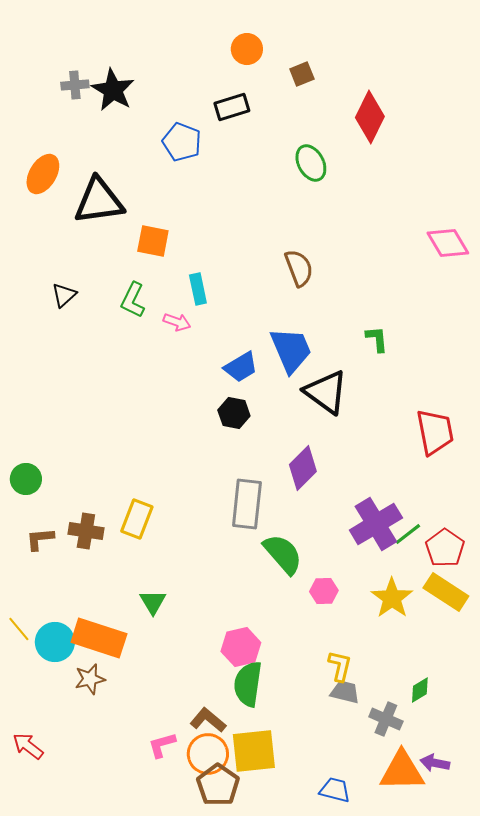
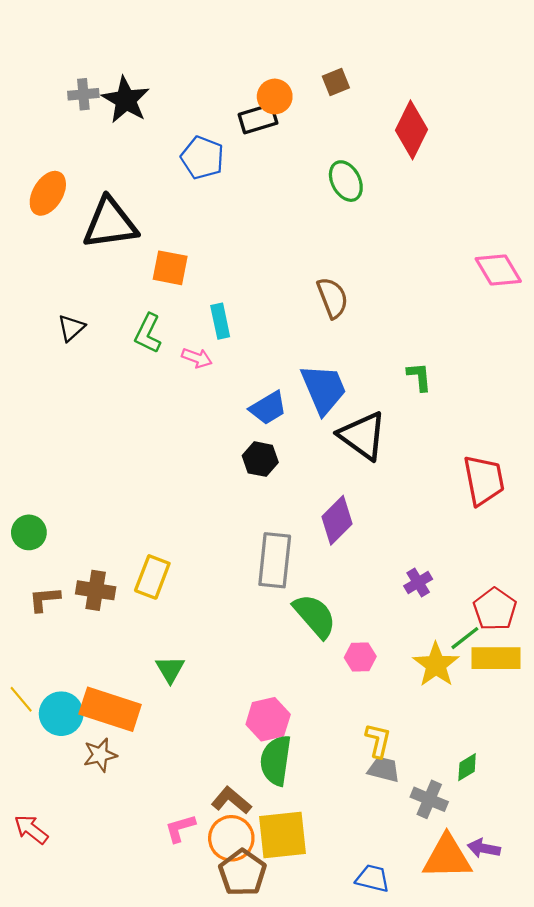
orange circle: (247, 49) -> (275, 97), moved
purple cross: (376, 524) -> (418, 583), size x0.5
green line: (408, 534) -> (465, 638), moved
yellow rectangle: (446, 592) -> (496, 658), turned -33

